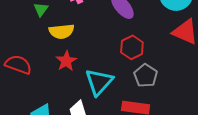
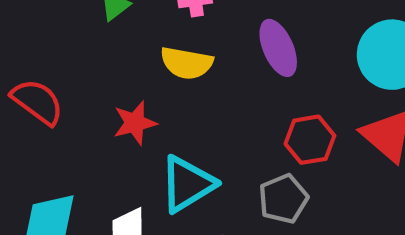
yellow semicircle: (62, 31) -> (187, 63), moved
red hexagon: (132, 47) -> (310, 140), moved

